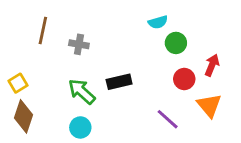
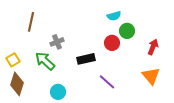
gray cross: (79, 44) -> (57, 42), moved, turned -32
red circle: (184, 79) -> (112, 43), moved
green arrow: (82, 91) -> (45, 61), moved
purple line: (168, 119) -> (107, 82), moved

